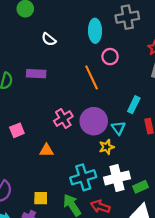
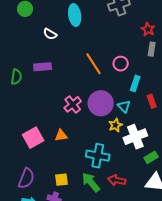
cyan ellipse: (95, 31) -> (75, 15), moved
pink circle: (110, 57) -> (121, 64), moved
pink square: (17, 130) -> (33, 138), moved, size x1.5
cyan cross: (83, 177) -> (98, 156), turned 35
white cross: (117, 178) -> (135, 137), moved

